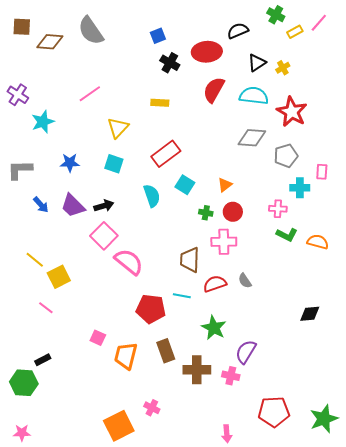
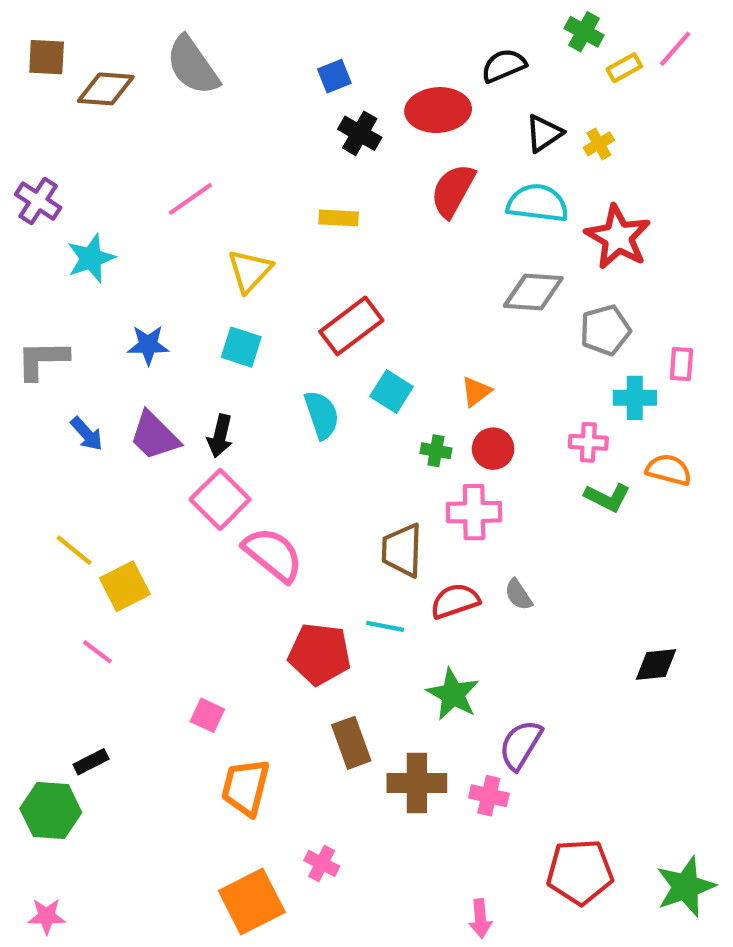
black arrow: (104, 206) -> (220, 436), turned 120
orange semicircle: (318, 242) -> (669, 470), moved
orange trapezoid: (126, 356) -> (245, 787), moved

